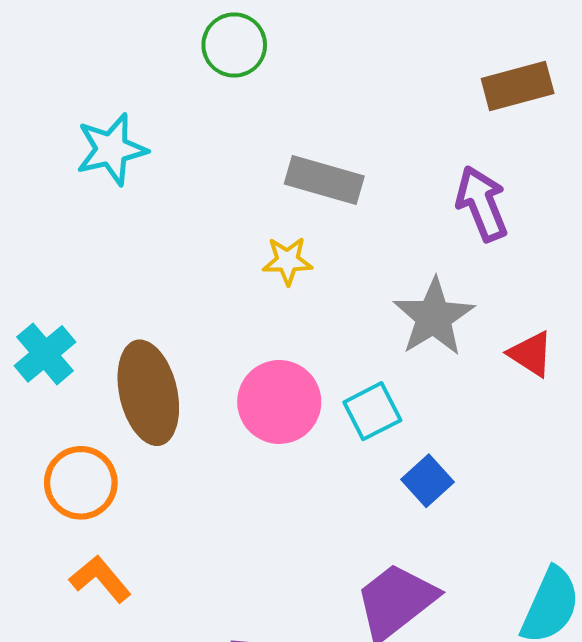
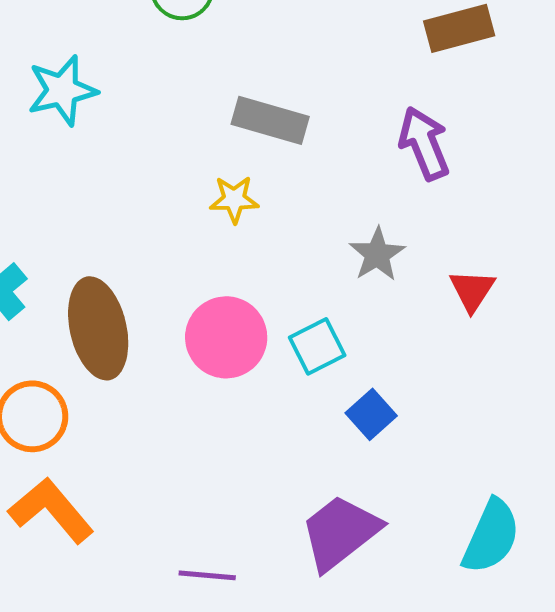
gray star: (434, 317) -> (377, 254), size x0.7
red triangle: (531, 354) -> (472, 290), turned 30
orange L-shape: (100, 579) -> (51, 510), size x1.4

